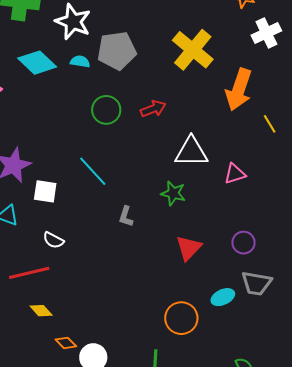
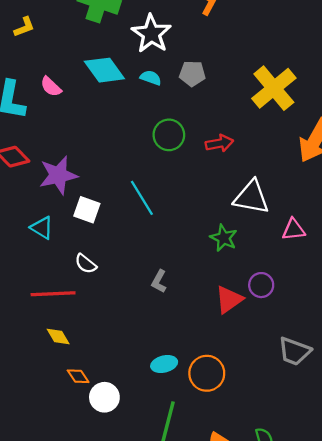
gray pentagon: (117, 51) -> (192, 74), size x0.6
gray L-shape: (126, 216) -> (159, 281), moved
purple circle: (244, 243) -> (261, 285), moved
cyan ellipse: (223, 297) -> (164, 364), moved

